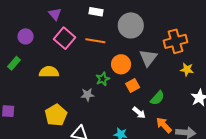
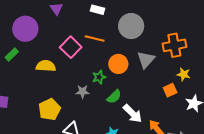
purple circle: (26, 36) -> (25, 29), size x1.6
pink square: (65, 38) -> (71, 47), moved
orange square: (133, 86) -> (170, 90), moved
green semicircle: (157, 98) -> (114, 97), moved
white arrow: (139, 113) -> (133, 114), size x1.5

